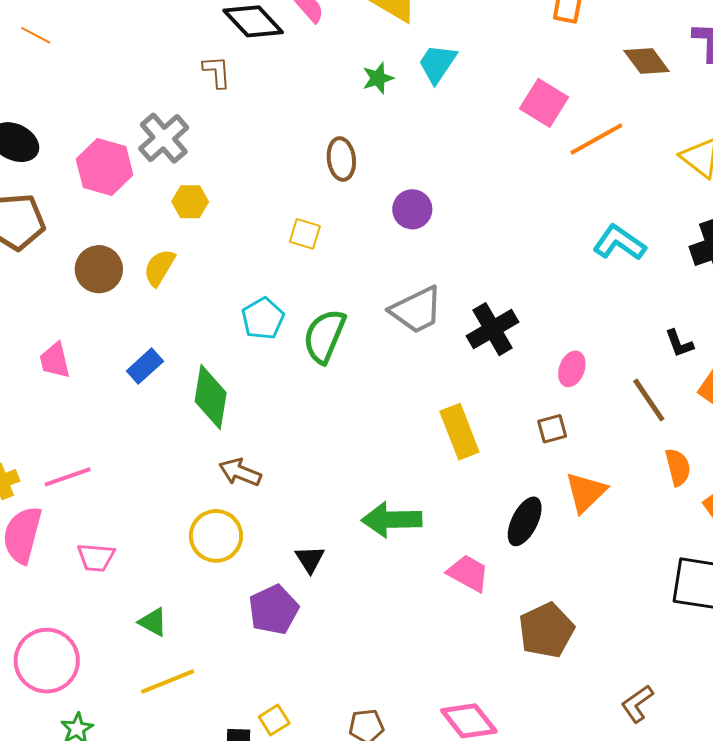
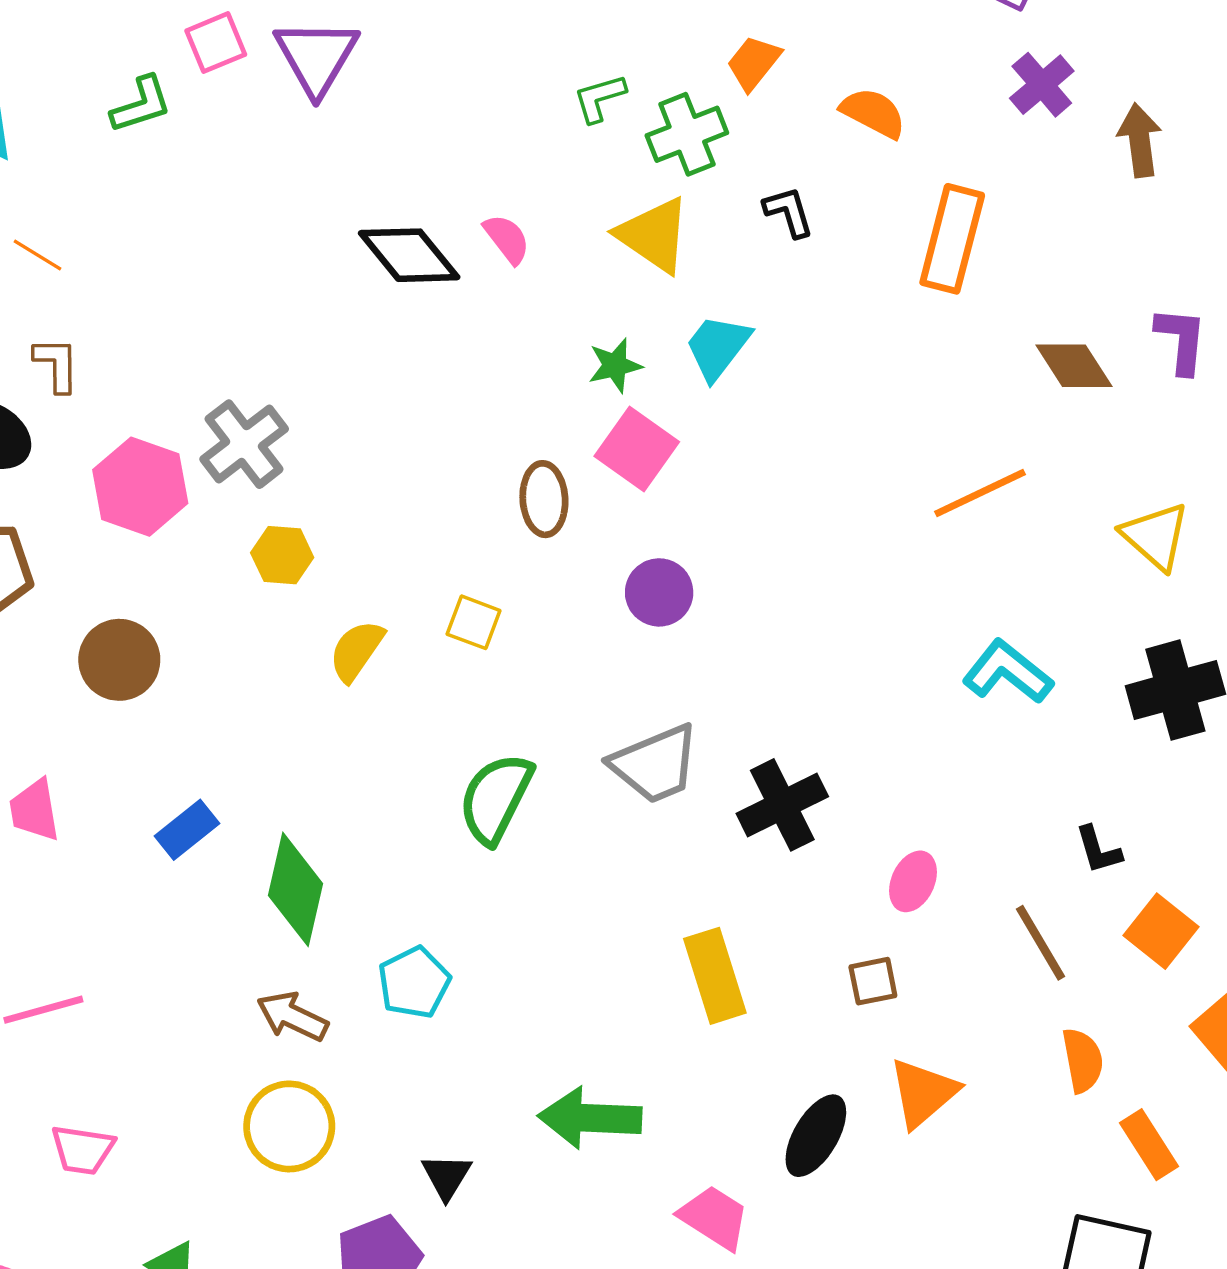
brown L-shape: (217, 72) -> (57, 364), moved
pink square: (544, 103) -> (637, 449), moved
yellow semicircle: (159, 268) -> (356, 651), moved
cyan pentagon: (263, 319) -> (414, 983), moved
brown arrow: (240, 472) -> (292, 1017), moved

